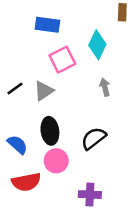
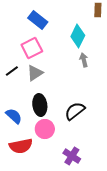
blue rectangle: (47, 25) -> (38, 20), turned 30
pink square: (62, 60) -> (32, 48), moved
gray arrow: (105, 87) -> (84, 60), moved
purple cross: (90, 195) -> (72, 156), turned 30

